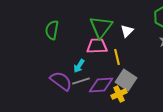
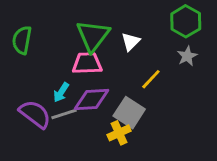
yellow line: (117, 57) -> (151, 79), moved, turned 56
purple diamond: (101, 85) -> (92, 100), moved

